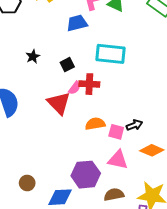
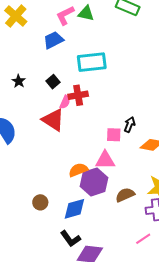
orange semicircle: (95, 124) -> (78, 170), moved
black arrow: (134, 125) -> (130, 125), turned -35
pink triangle: (118, 160) -> (105, 160), moved

